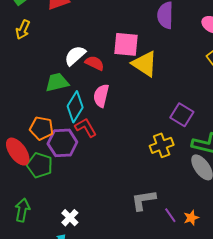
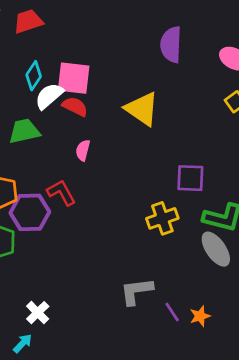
pink square: (126, 44) -> (74, 78), moved
pink semicircle: (101, 96) -> (83, 150), size x0.7
cyan diamond: (75, 107) -> (34, 76), moved, size x0.7
purple square: (182, 115) -> (190, 178), turned -30

